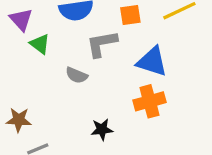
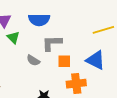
orange square: (130, 15) -> (64, 61), moved
blue triangle: (152, 62) -> (96, 60), moved

